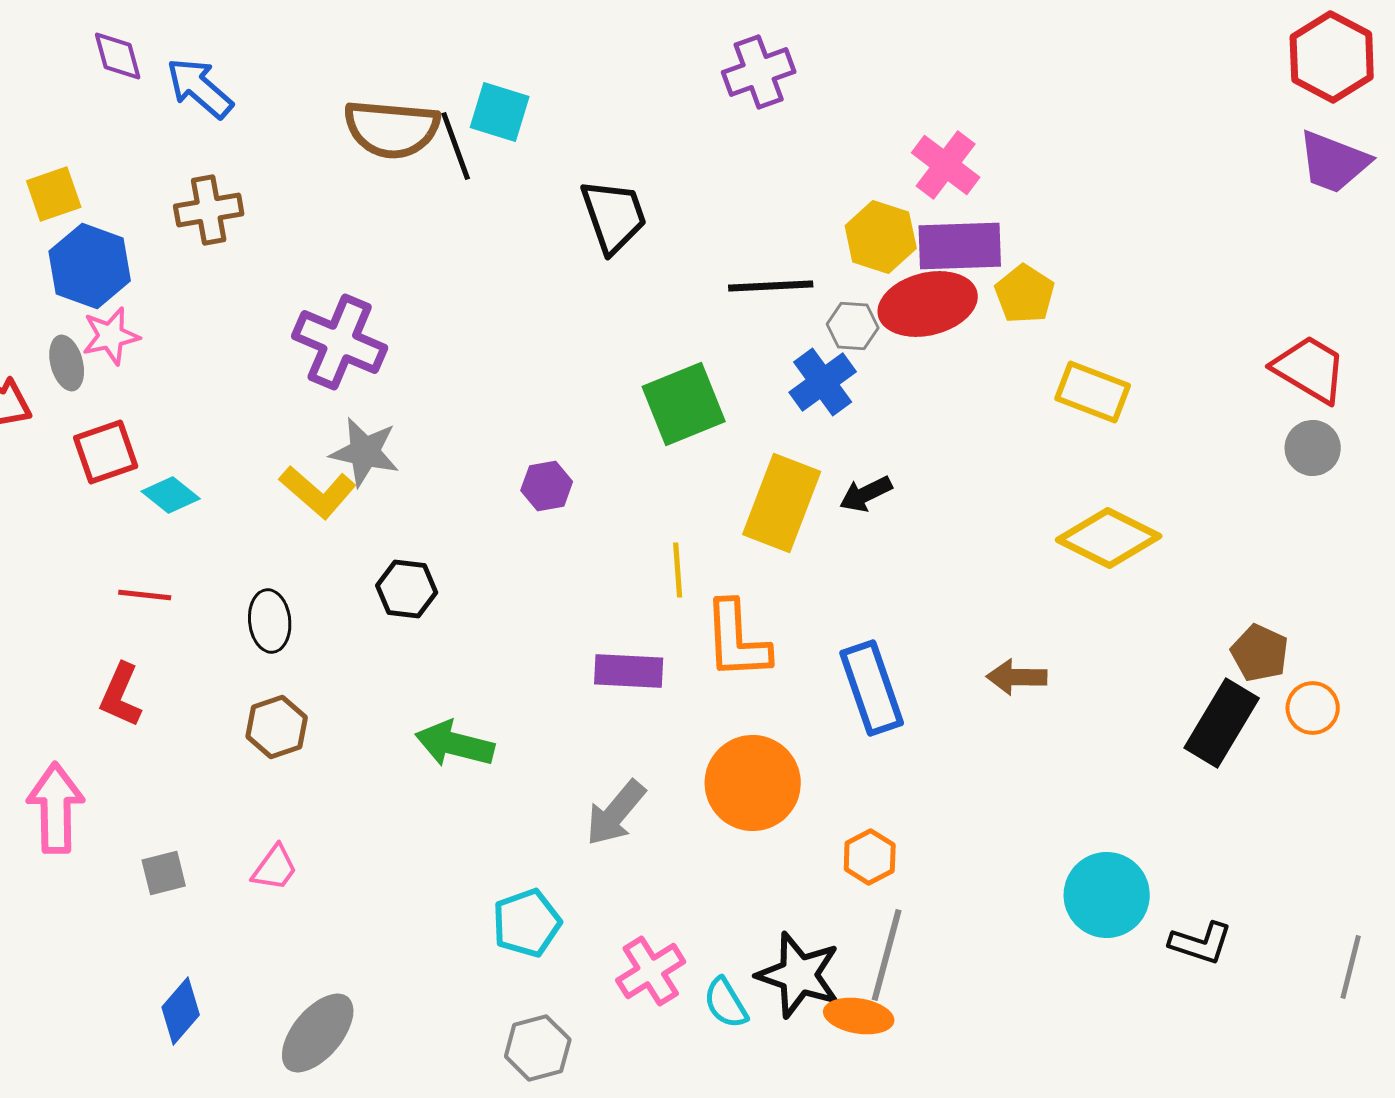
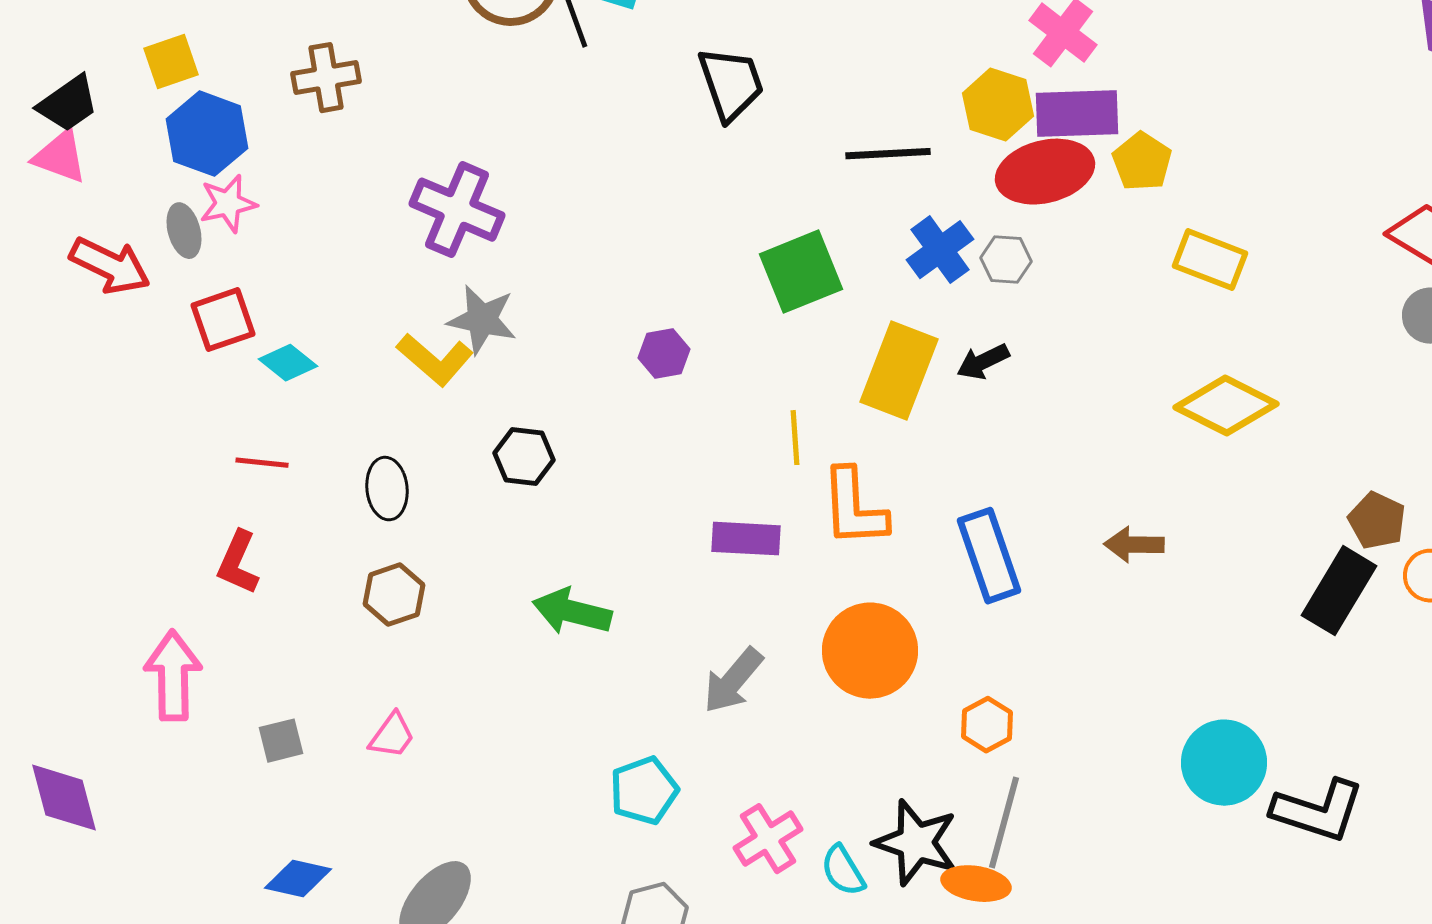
gray hexagon: (853, 326) -> (1006, 260), moved
black L-shape: (1201, 943) -> (1318, 811), size x1.5
blue diamond: (181, 1011) -> (298, 879), turned 62

